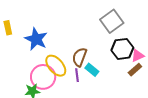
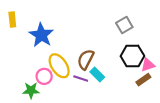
gray square: (112, 21) -> (124, 25), size x0.7
purple line: (77, 75) -> (81, 78), turned -72
pink circle: (43, 77) -> (44, 76), size x0.6

